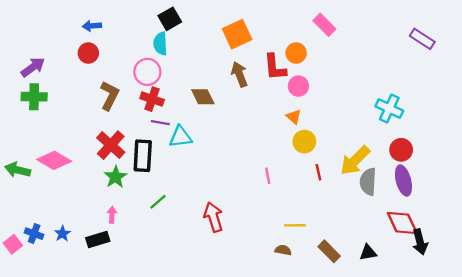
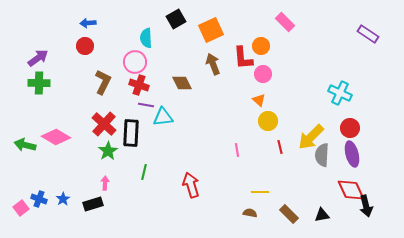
black square: (170, 19) -> (176, 19), moved
green line: (158, 202) -> (144, 172), turned -35

